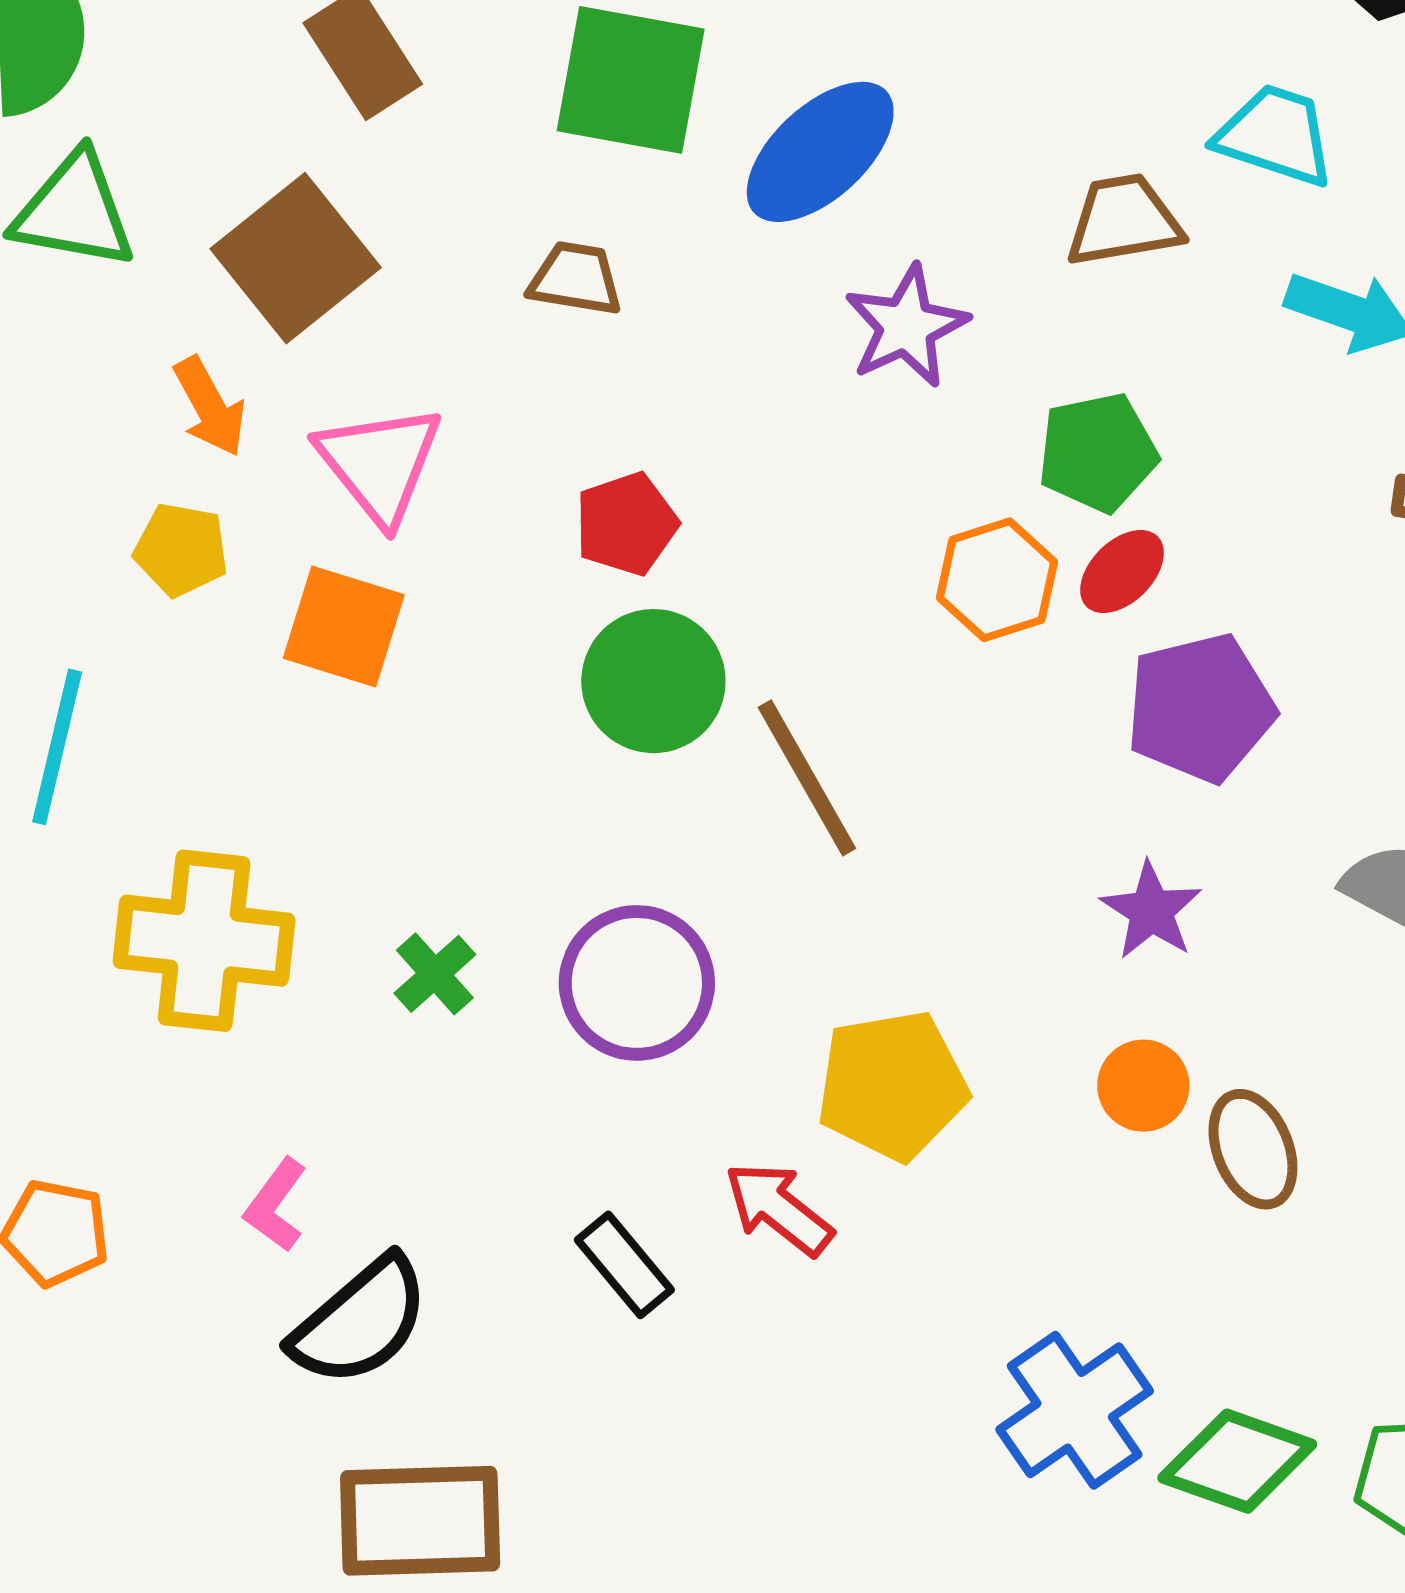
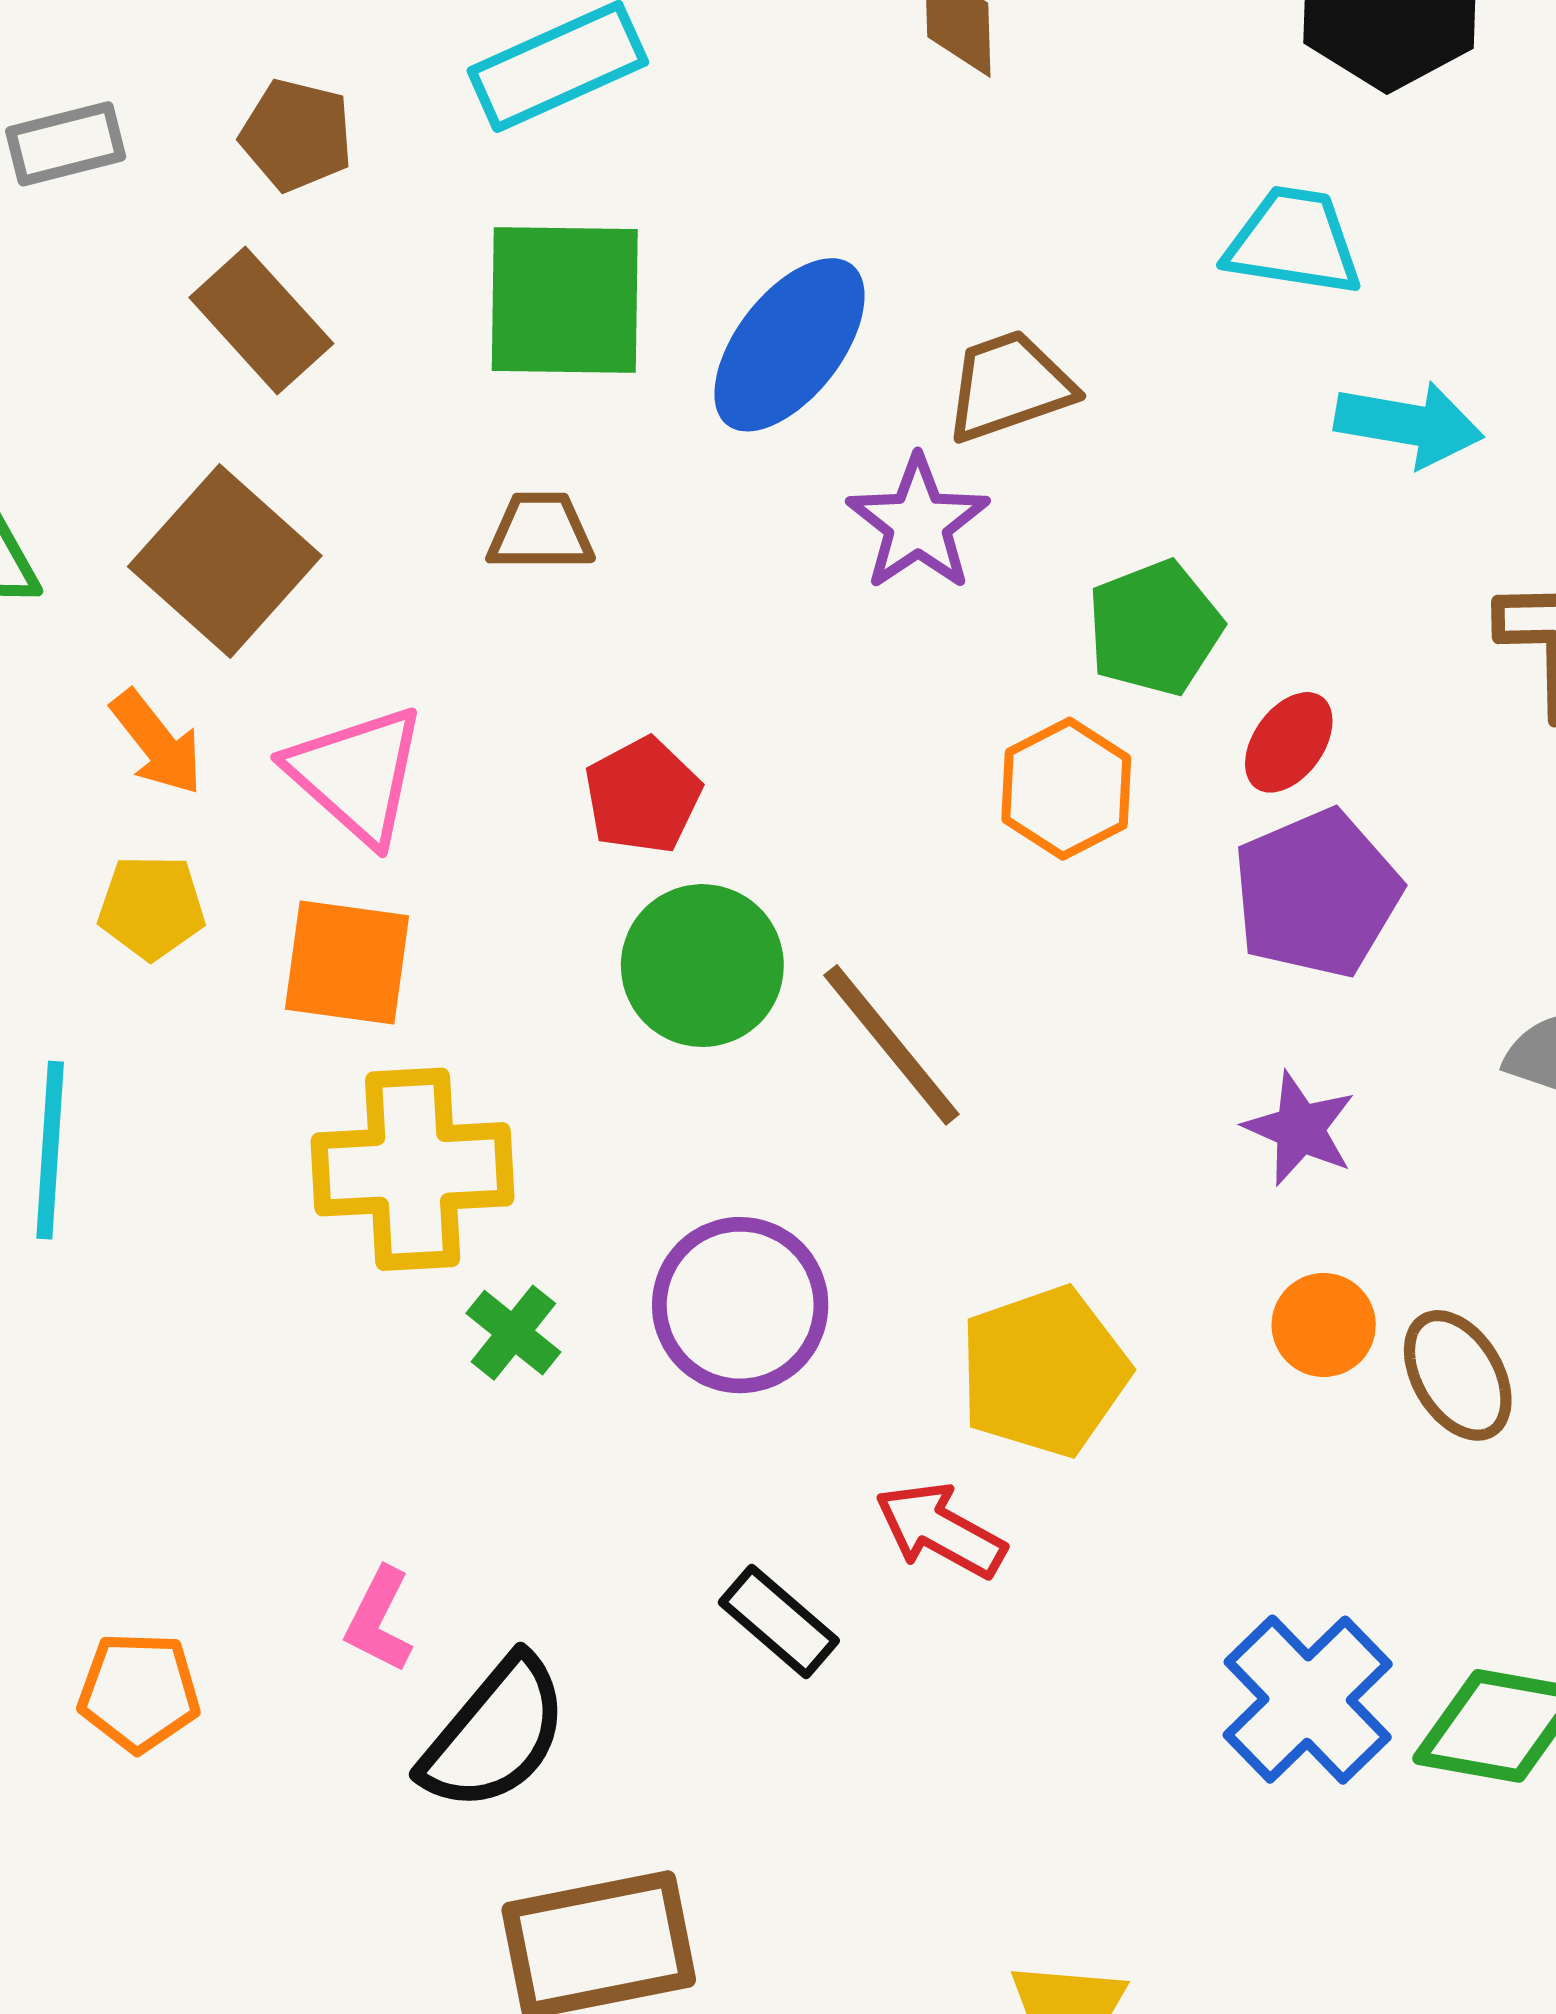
brown trapezoid: (1124, 221) -> (1009, 386), moved
red ellipse: (1122, 572) -> (1289, 742), moved
yellow cross: (204, 941) -> (413, 1169), moved

